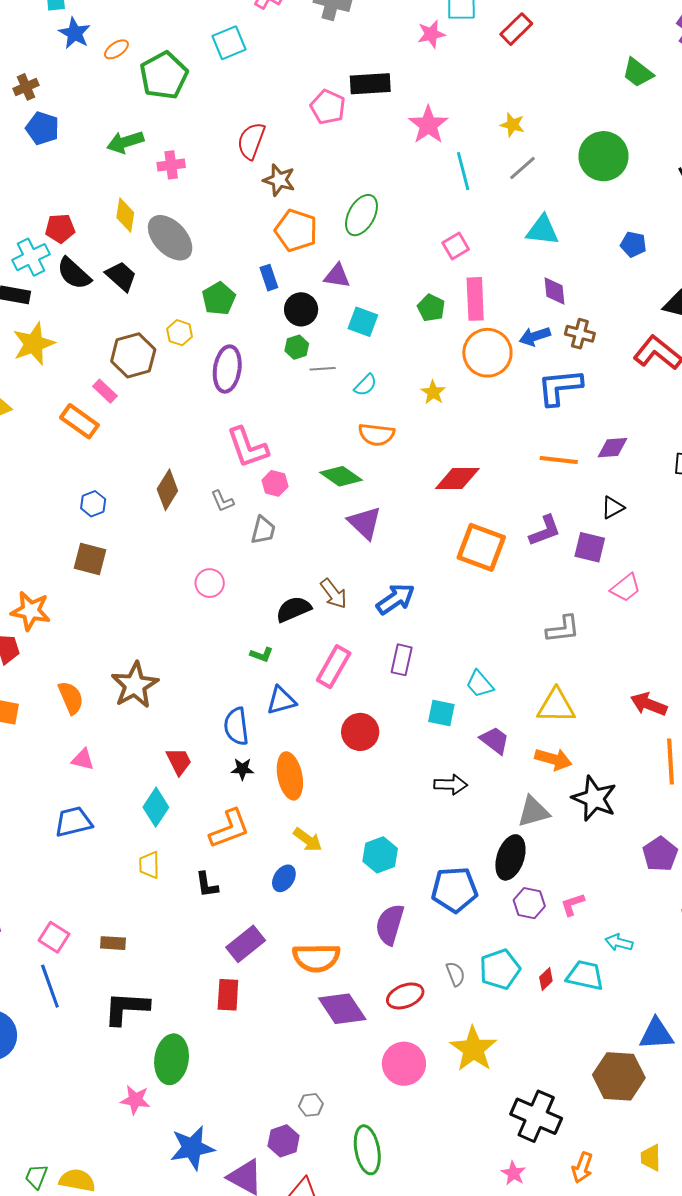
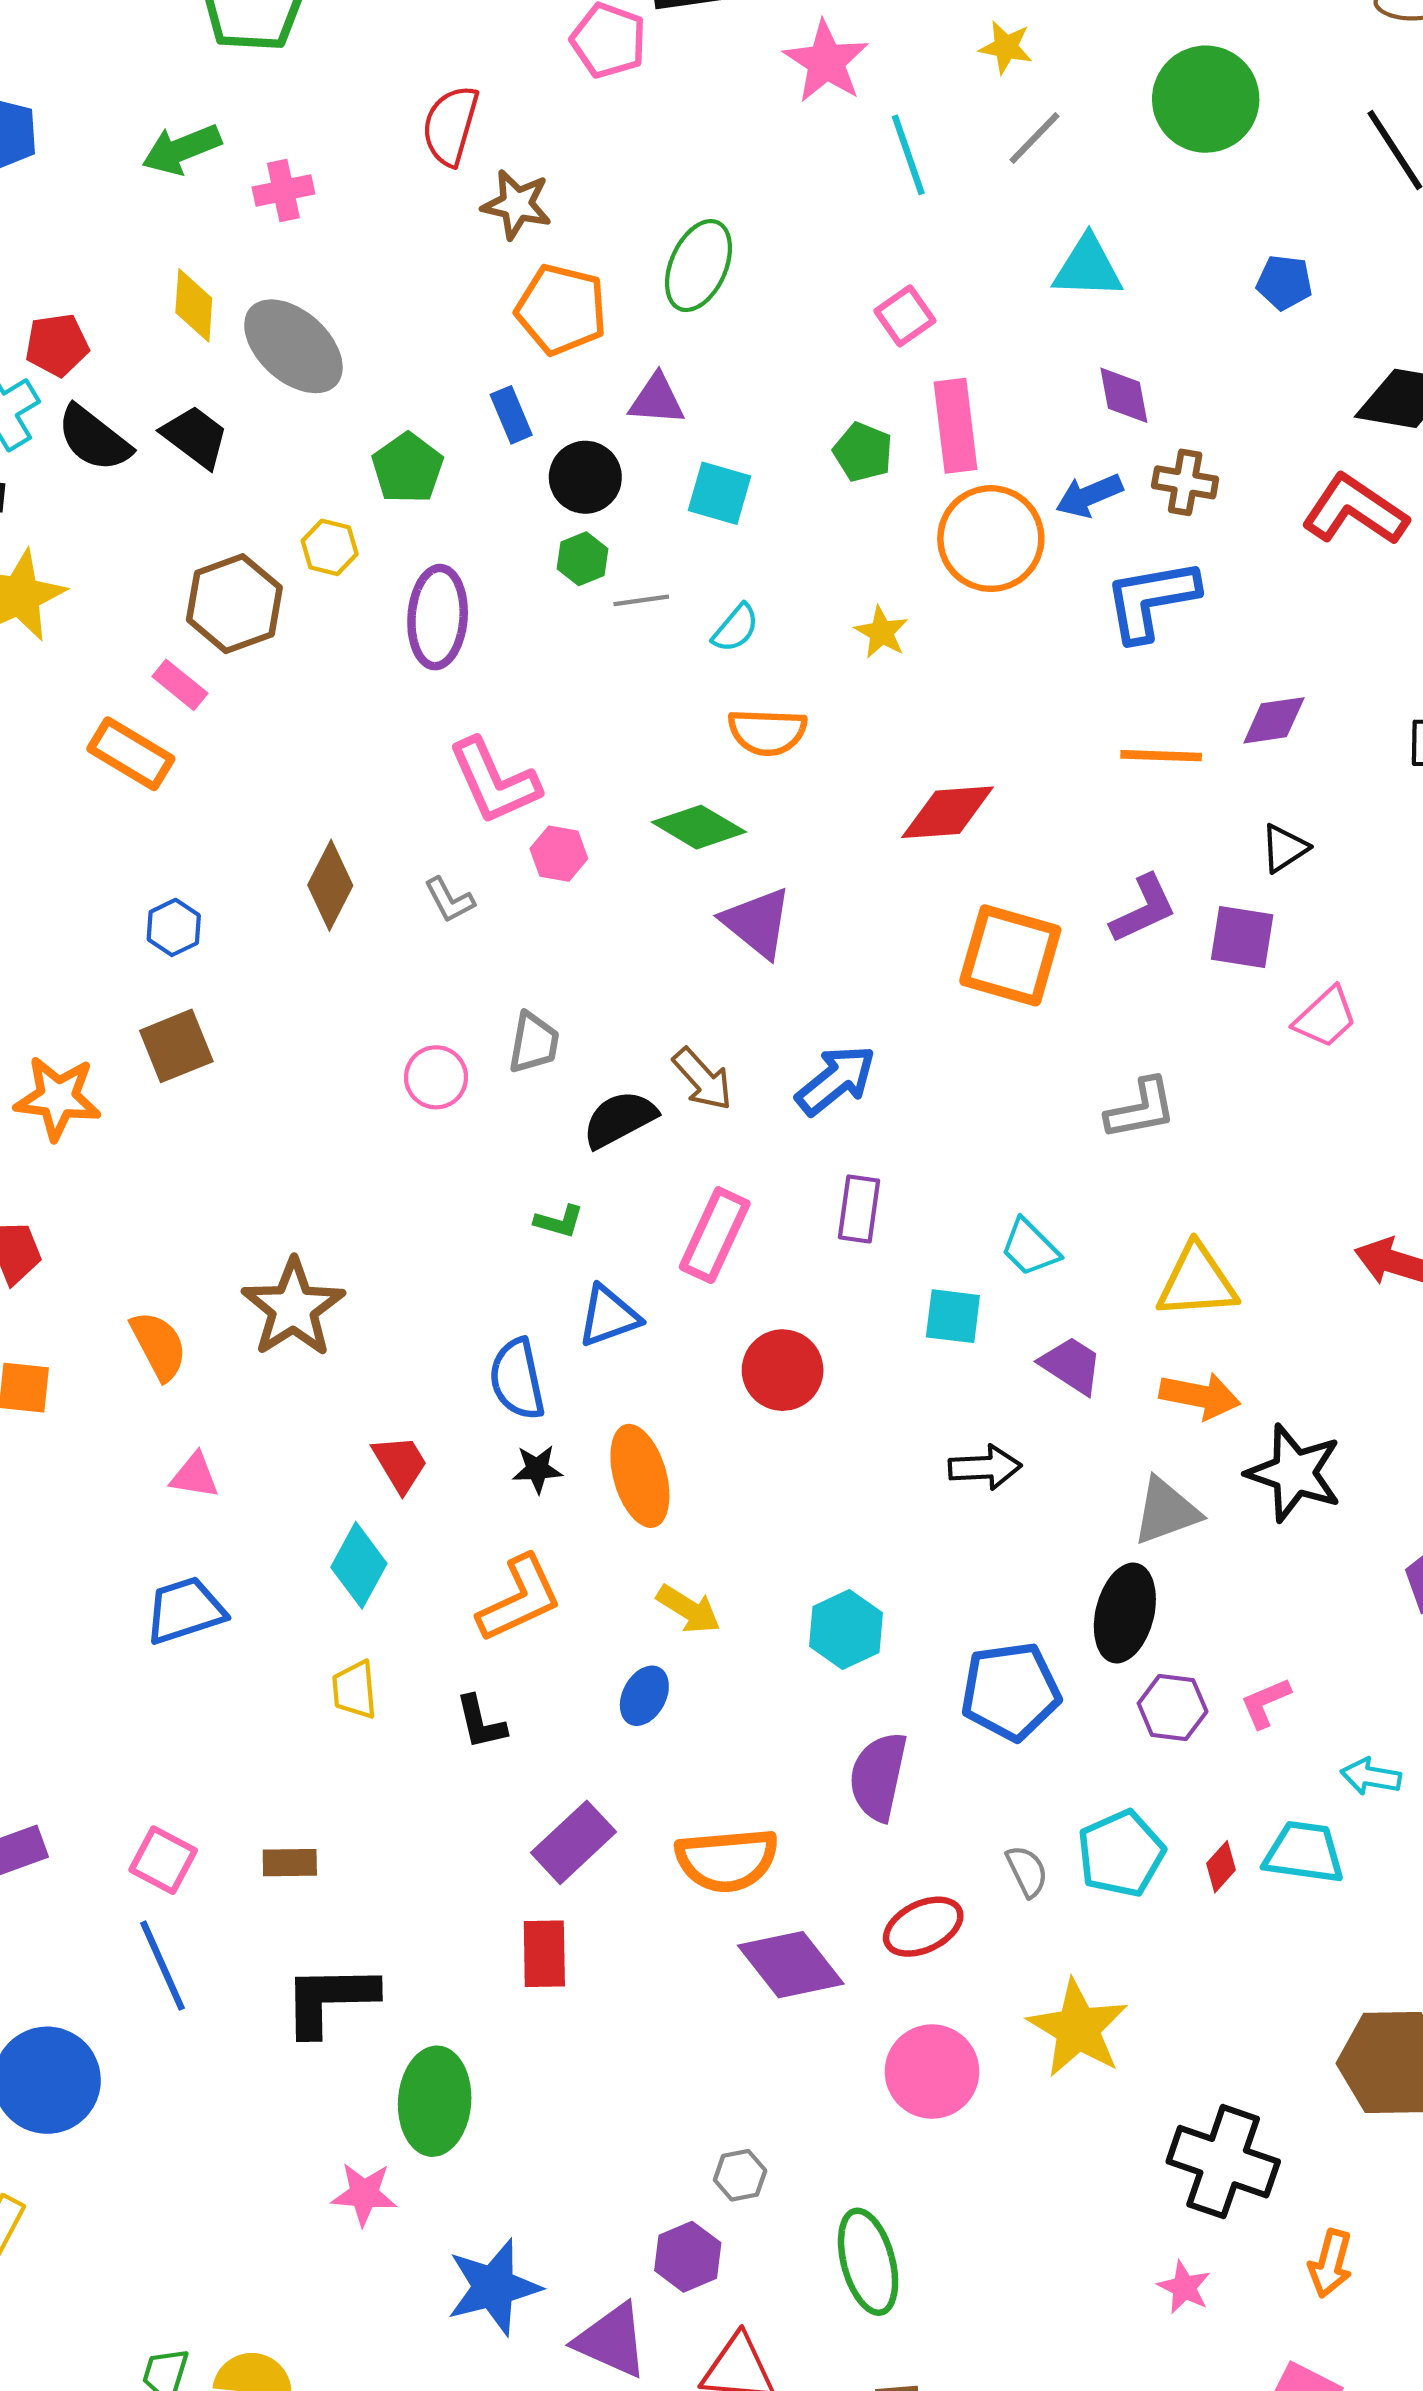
gray trapezoid: (263, 530) -> (534, 1043), moved
brown square: (90, 559) -> (176, 1046), turned -32
orange star: (31, 611) -> (58, 1098), moved
gray L-shape: (563, 629) -> (1141, 1109), moved

